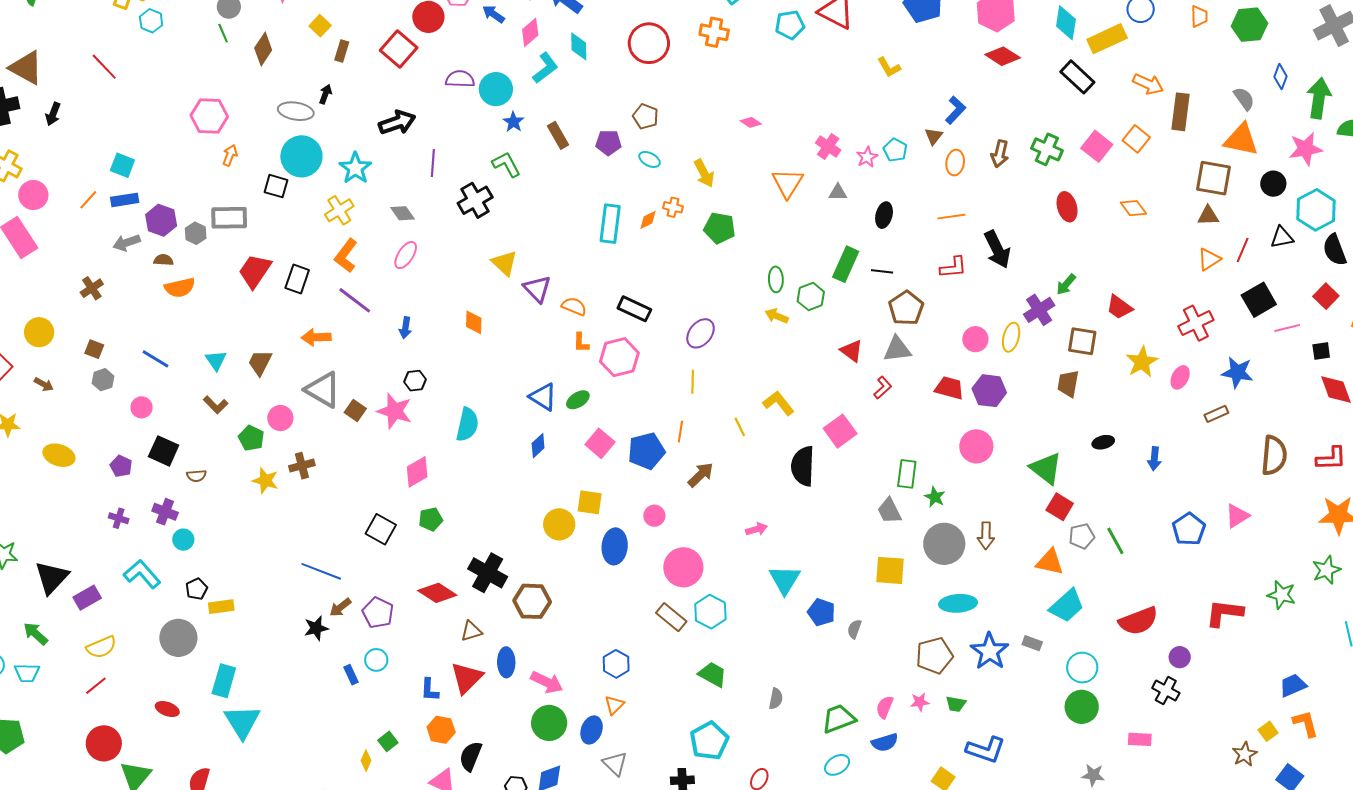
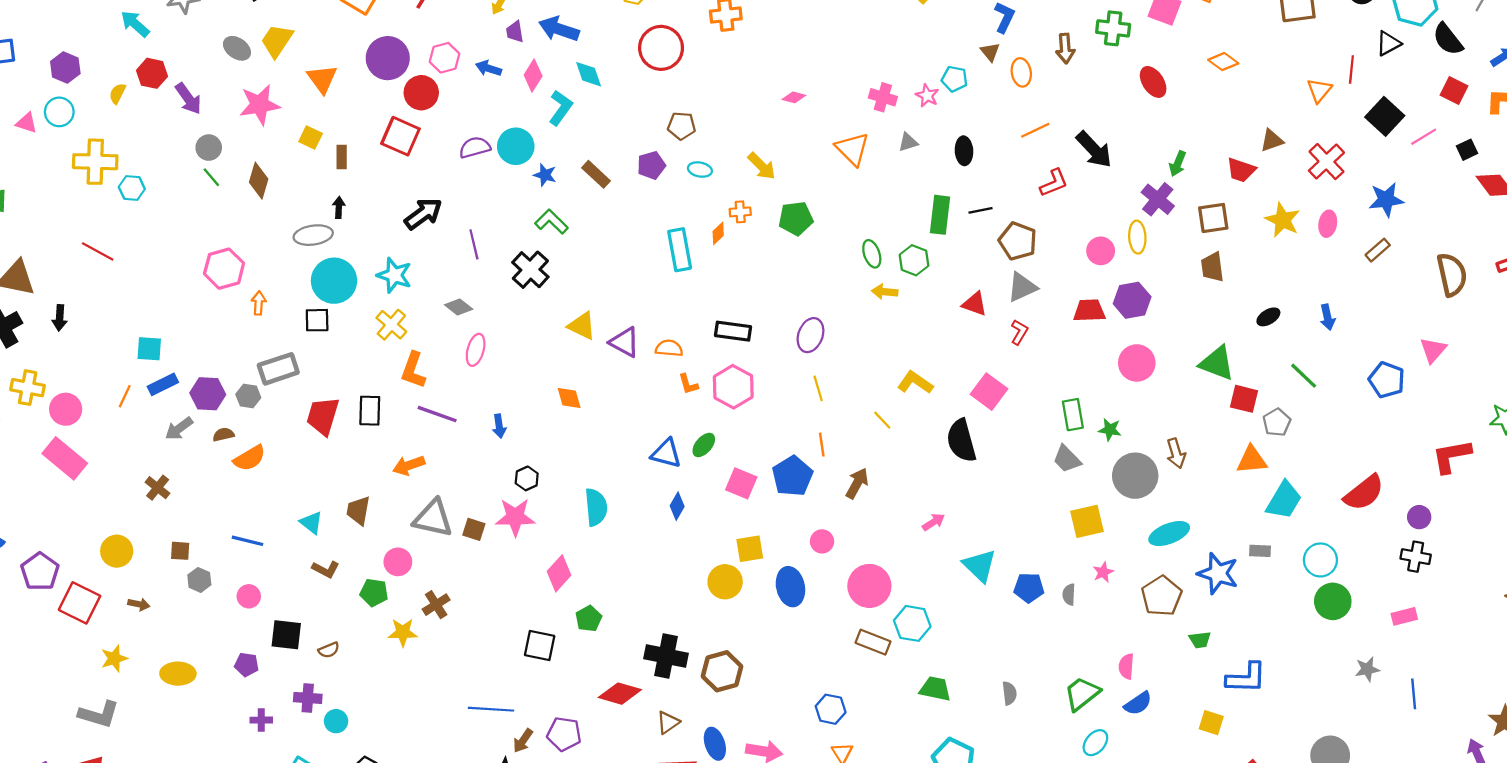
brown triangle: (1208, 216) -> (1272, 140), moved
green line: (1115, 541) -> (1304, 376), moved
pink star: (920, 702) -> (1103, 572), moved

